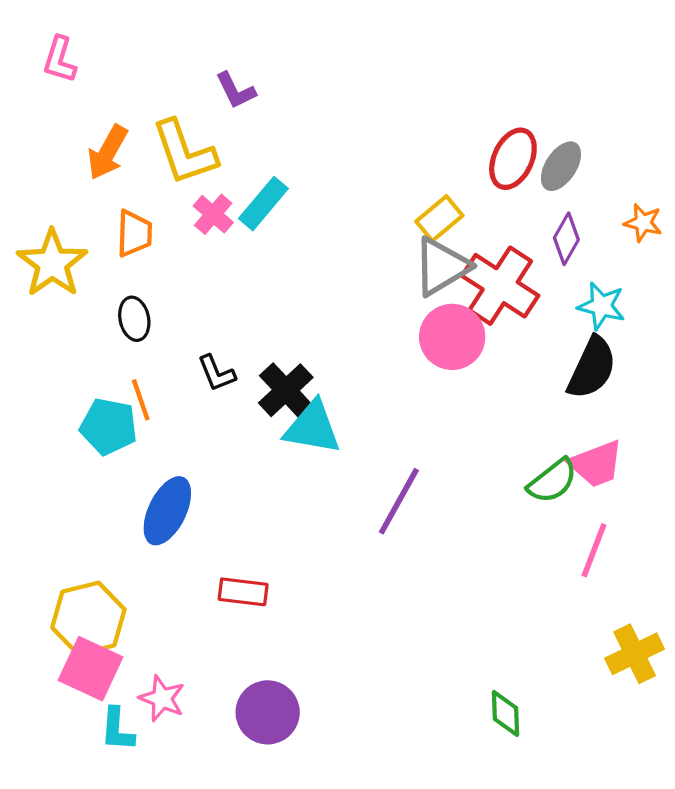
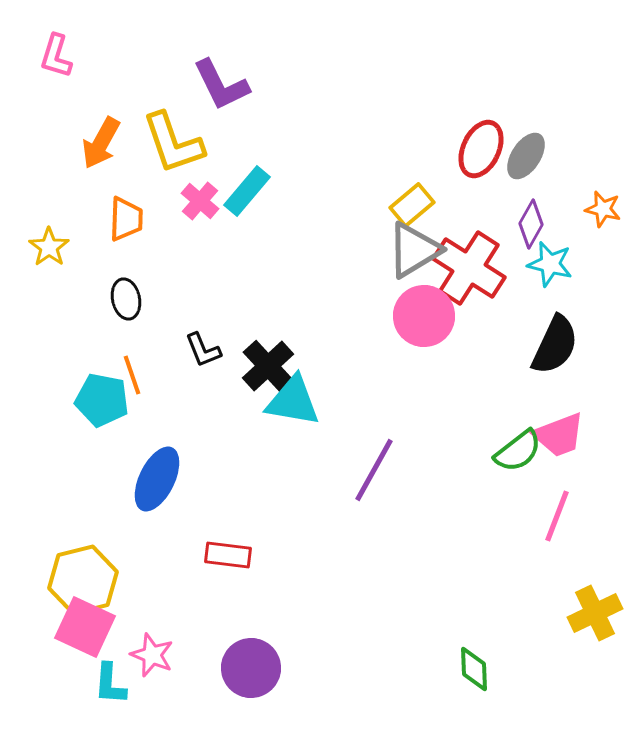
purple L-shape: (236, 90) -> (221, 85), size x1.5
yellow star: (52, 263) -> (49, 247), size x0.6
cyan star: (602, 306) -> (550, 264), moved

